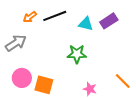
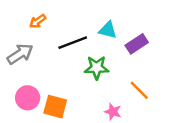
black line: (55, 16) -> (73, 43), moved
purple rectangle: (109, 21) -> (137, 44), moved
orange line: (123, 81) -> (139, 90), moved

